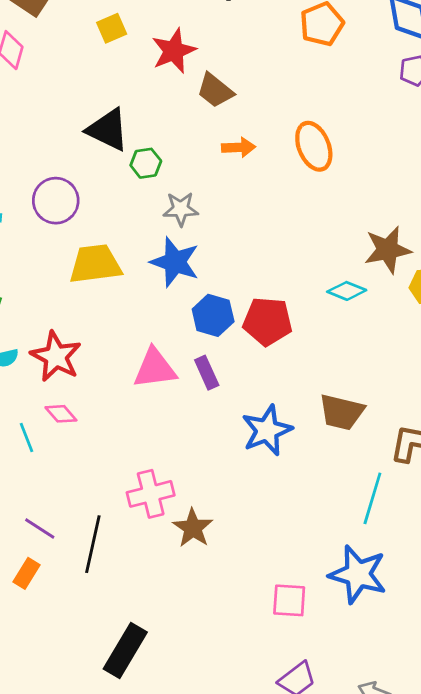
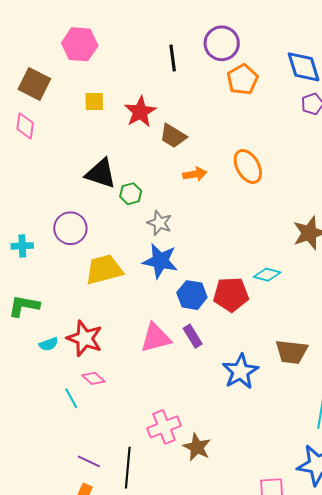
yellow square: (112, 28) -> (94, 101), turned 30
gray star: (181, 209) -> (159, 223), turned 30
cyan diamond: (347, 291) -> (267, 275), moved

